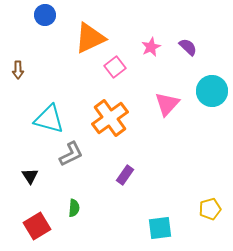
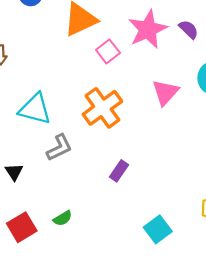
pink star: (151, 47) -> (148, 29), size x1.8
green semicircle: (74, 208) -> (63, 218), moved, turned 54
cyan square: (160, 228) -> (158, 229), turned -30

